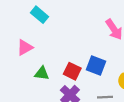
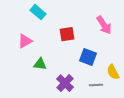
red square: (72, 71) -> (67, 34), moved, turned -35

